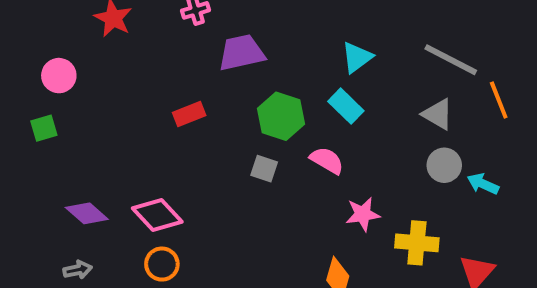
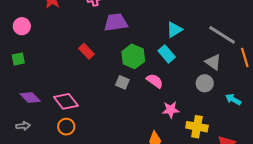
red rectangle: (189, 114) -> (86, 51), turned 63
green square: (44, 128) -> (18, 59), moved
gray circle: (444, 165) -> (205, 83), moved

